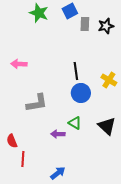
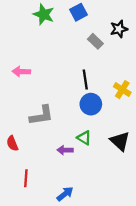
gray rectangle: (85, 24) -> (95, 41), moved, turned -48
red semicircle: (12, 141) -> (12, 143), moved

